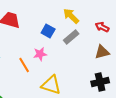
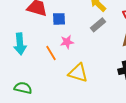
blue square: (48, 31) -> (59, 19), moved, turned -32

